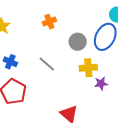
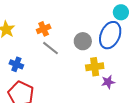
orange cross: (49, 22) -> (44, 29), moved
gray line: (47, 64) -> (50, 48), moved

